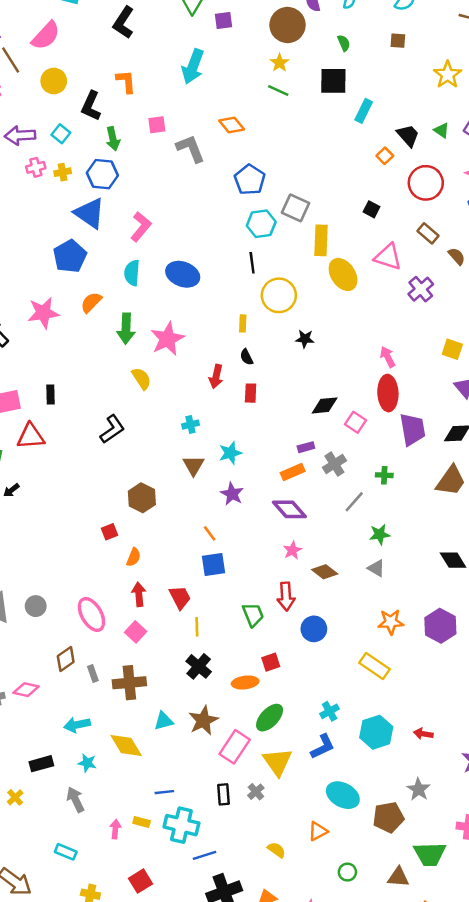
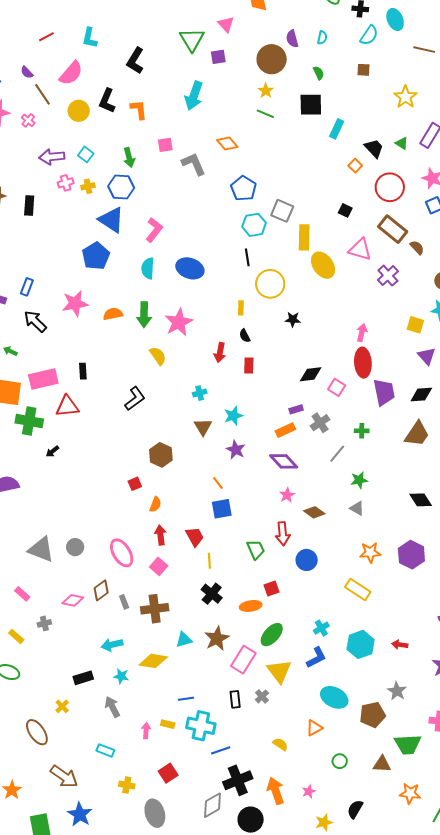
black L-shape: (91, 106) -> (107, 101), moved
brown rectangle: (428, 233) -> (393, 229), size x1.6
orange semicircle: (91, 302) -> (113, 314), moved, turned 36
pink arrow: (388, 357) -> (362, 333), turned 42
pink diamond: (26, 690) -> (73, 600), moved
yellow diamond: (126, 746) -> (153, 661), turned -48

